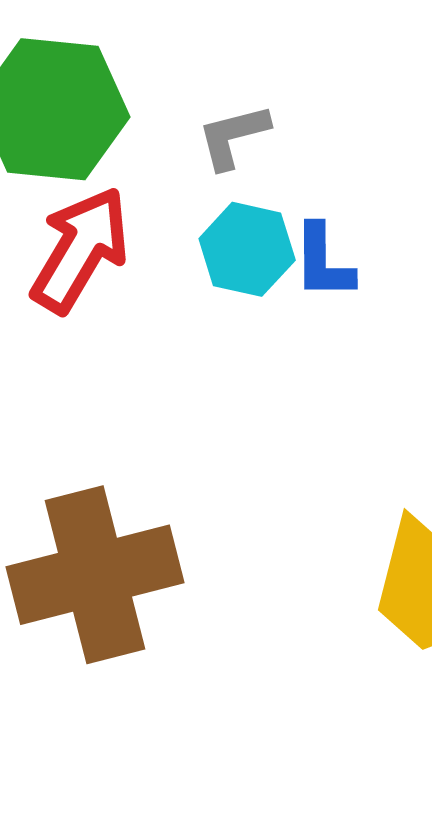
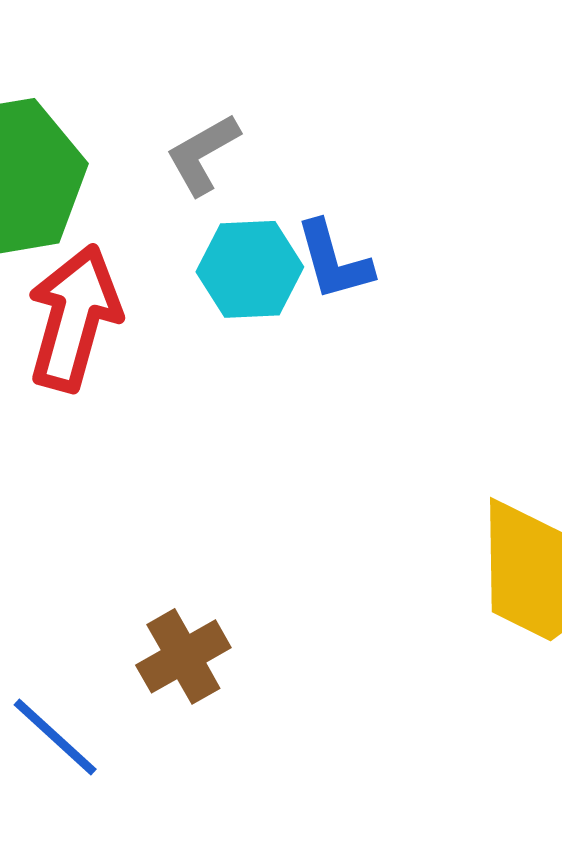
brown cross: (95, 575) -> (183, 656), size x0.5

